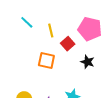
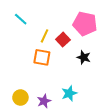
yellow line: (51, 31) -> (45, 36), moved, turned 40

